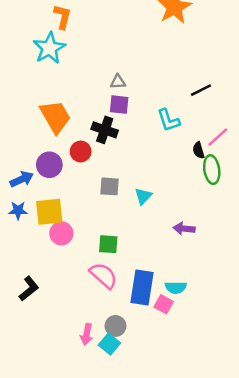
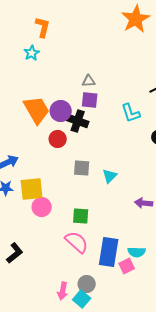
cyan star: (49, 48) -> (32, 53), size x0.6
purple circle: (49, 165) -> (61, 111), moved
pink square: (164, 304) -> (127, 266), turned 35

